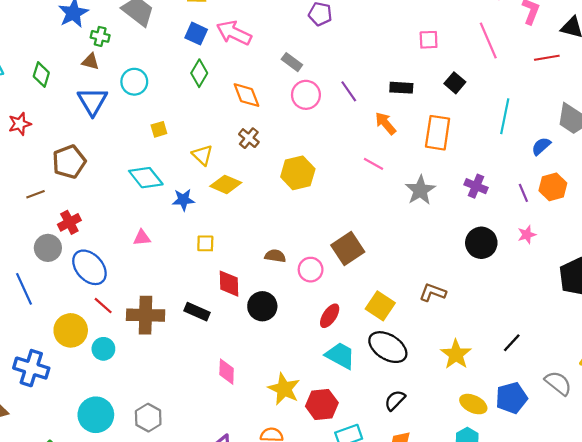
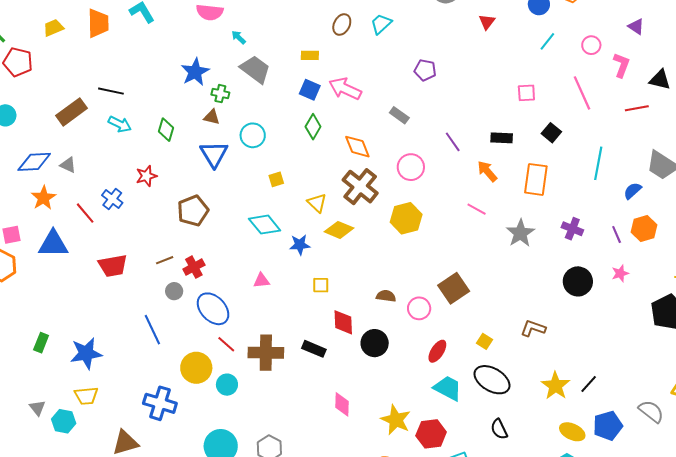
pink circle: (306, 95) -> (411, 167), moved
brown cross: (249, 138) -> (360, 187), size x1.8
brown line: (35, 194) -> (165, 260), moved
gray circle: (48, 248) -> (174, 291), size x0.7
yellow square: (380, 306) -> (484, 341), size x0.6
black line: (512, 343) -> (589, 384), moved
black semicircle: (395, 400) -> (499, 429), turned -70

